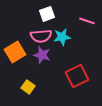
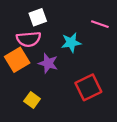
white square: (47, 14) -> (38, 17), moved
pink semicircle: (41, 36) -> (29, 39), moved

